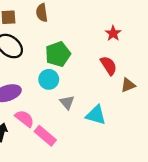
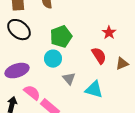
red star: (113, 33) -> (109, 33), moved
red semicircle: (109, 66) -> (99, 56), moved

